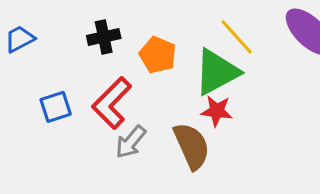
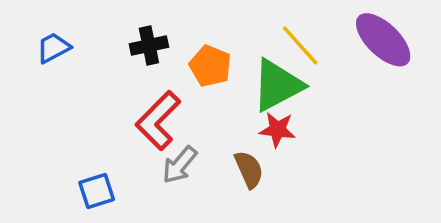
blue square: (56, 107) -> (97, 191), moved
brown semicircle: (192, 146) -> (249, 169), size x0.7

